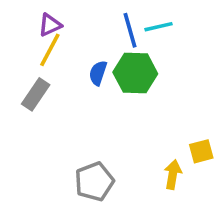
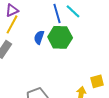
cyan line: (158, 27) -> (73, 11), turned 56

